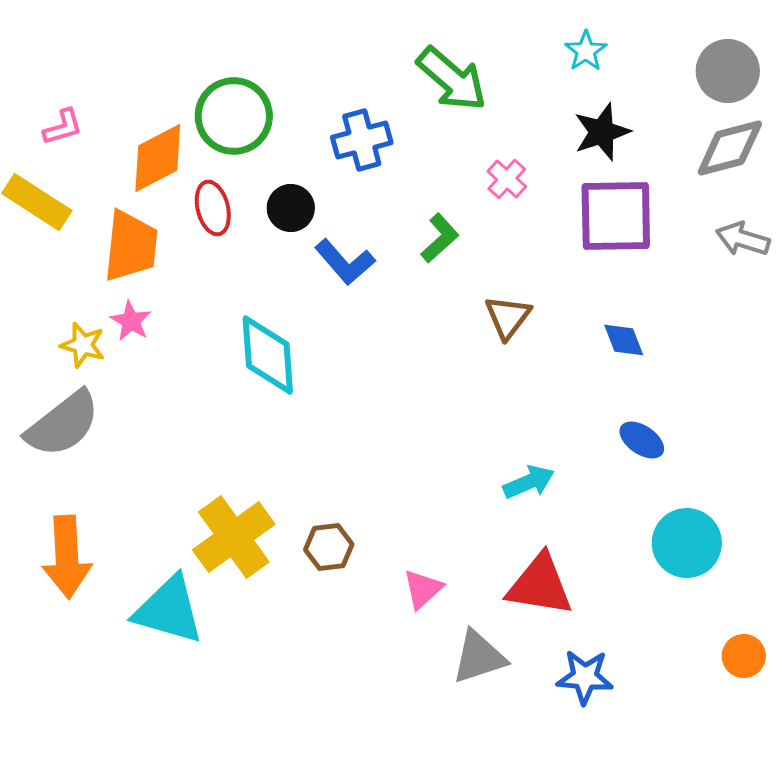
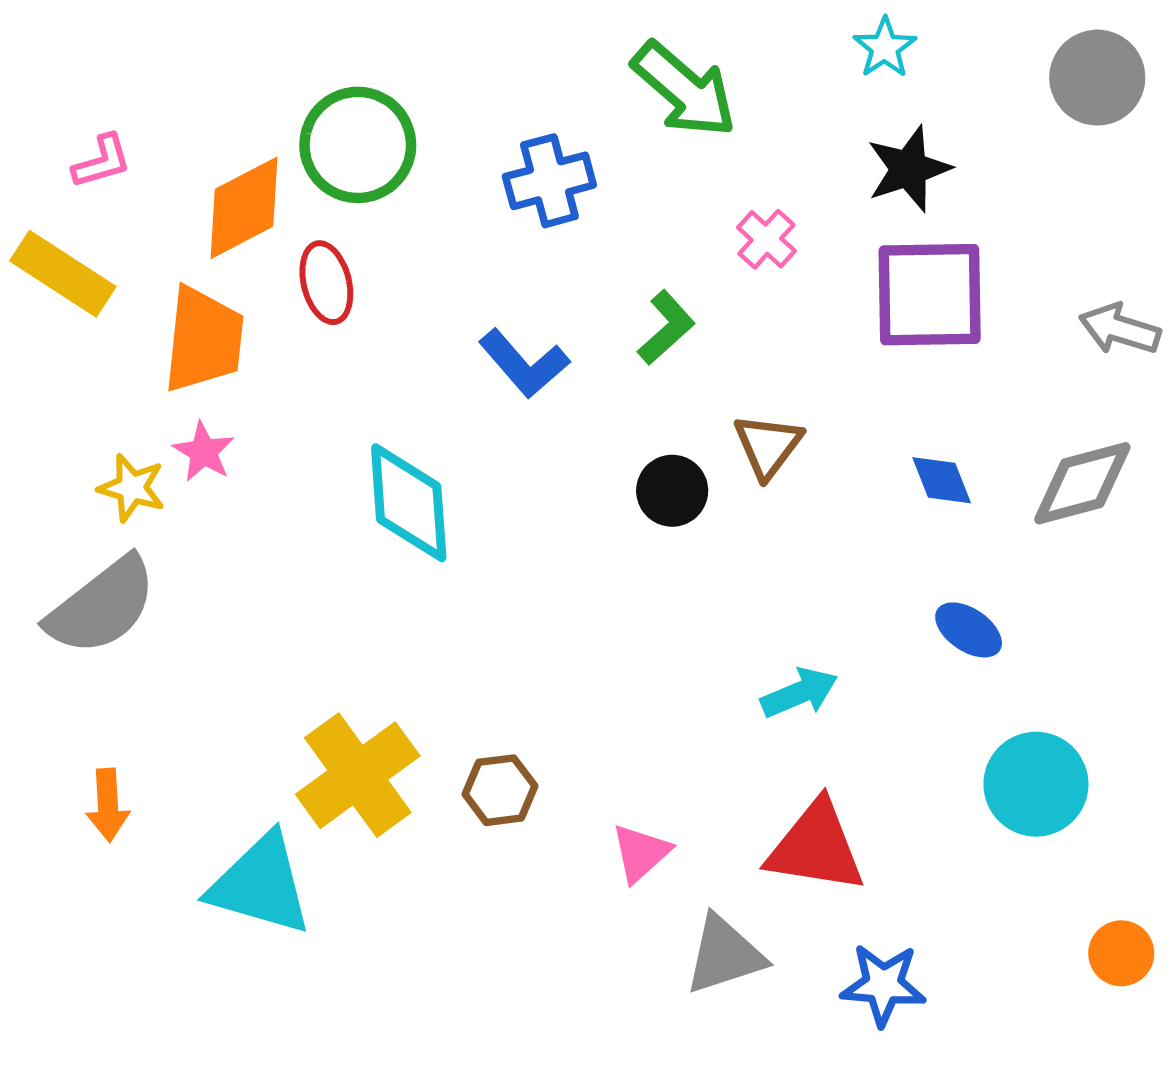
gray diamond: (730, 148) -> (1082, 483), moved
black circle: (291, 208) -> (672, 491), moved
orange arrow: (67, 557) -> (108, 805), size x0.6

